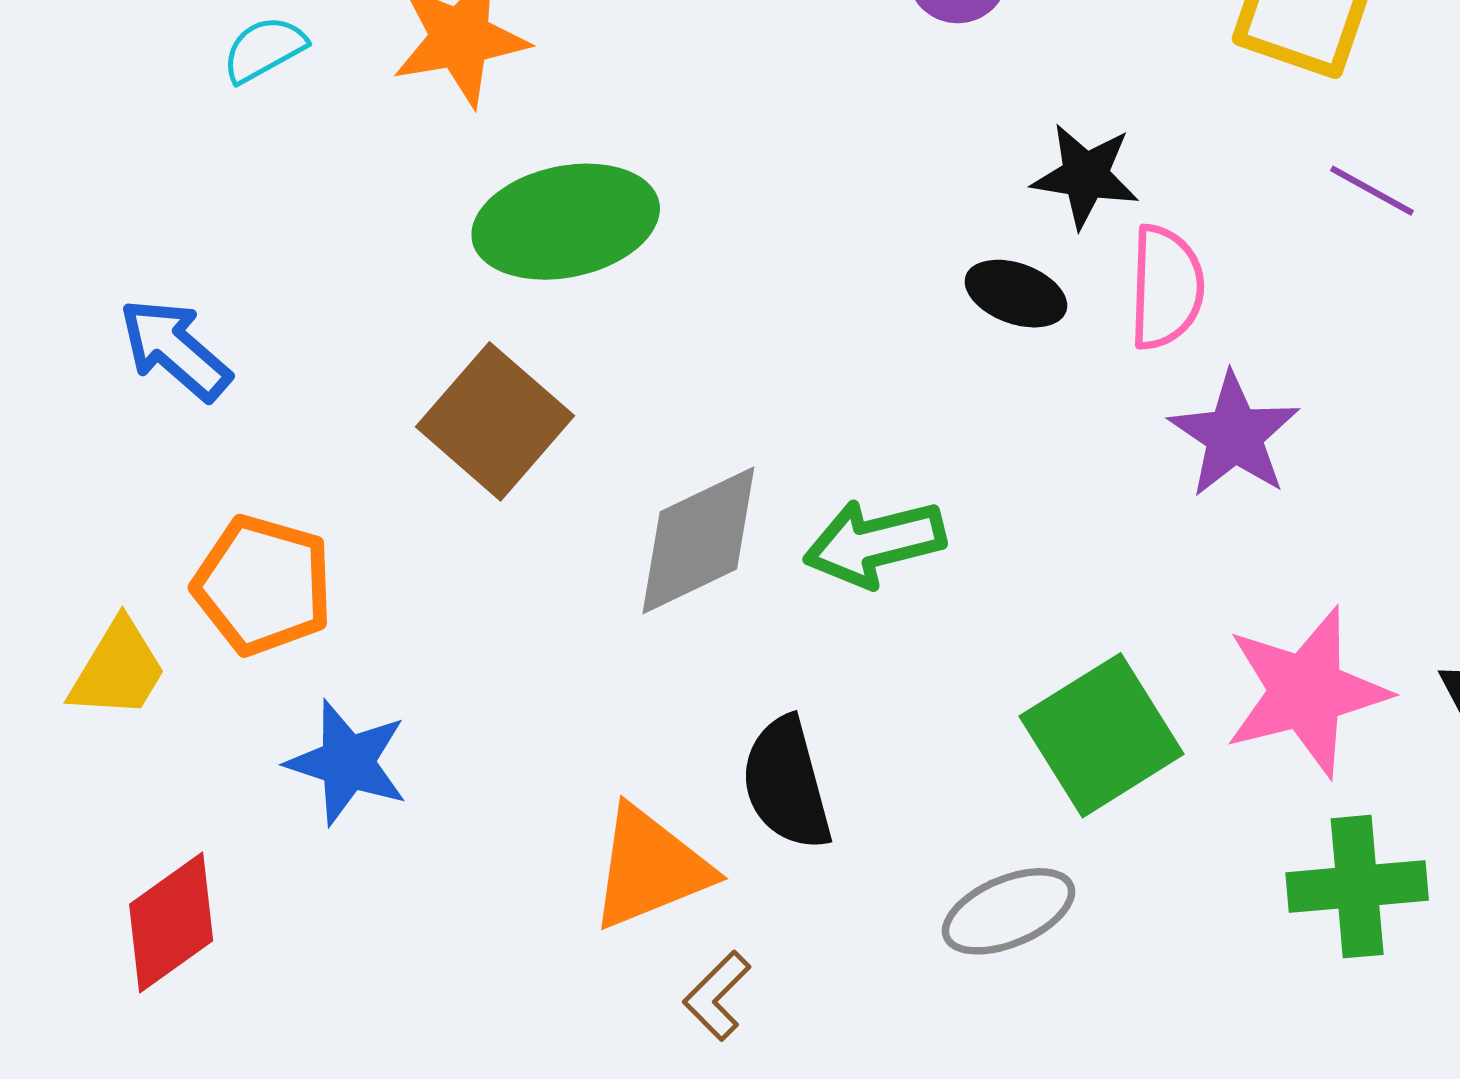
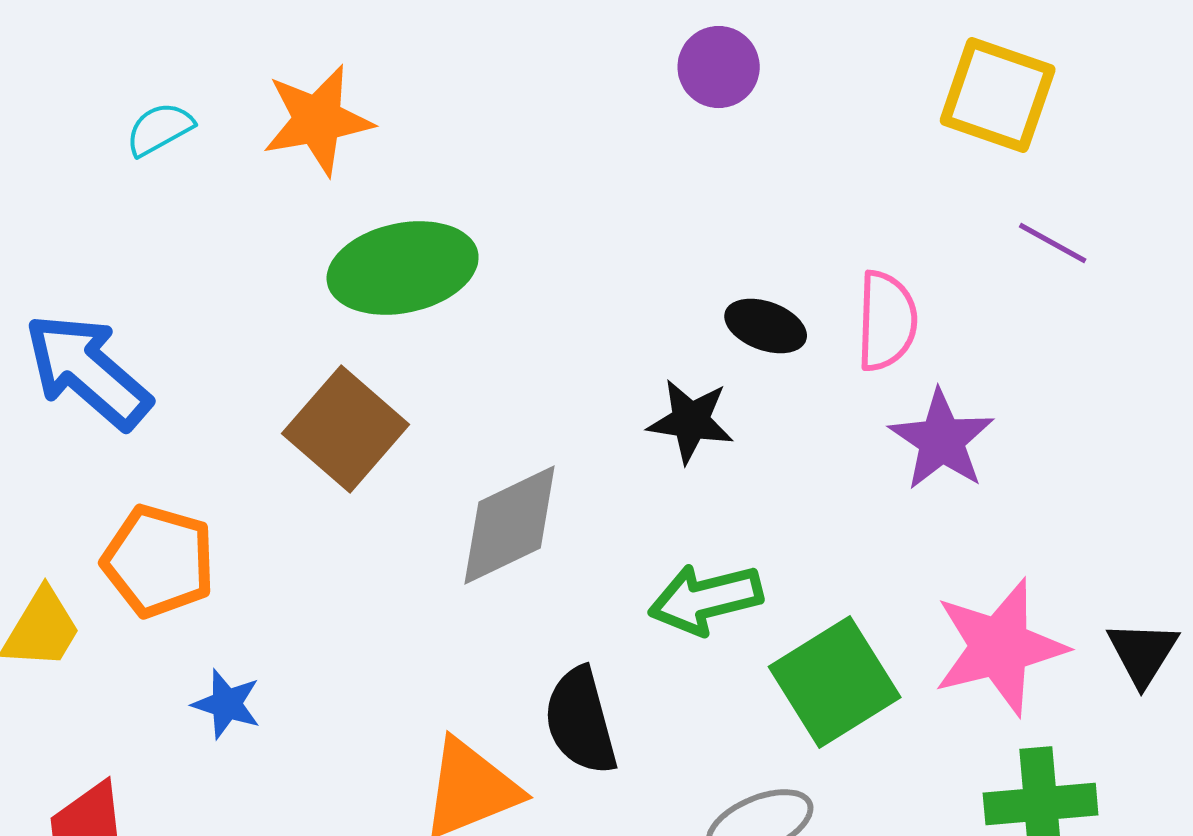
black star: (1085, 176) -> (691, 421), moved
blue arrow: (175, 349) -> (88, 371), size x1.4
green arrow: (875, 543) -> (706, 599), moved
blue star: (347, 762) -> (227, 704), size x0.7

